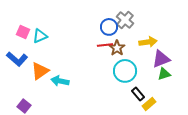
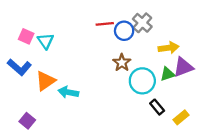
cyan triangle: (40, 36) -> (46, 41), turned -42
red line: (105, 45) -> (105, 24), moved
brown star: (117, 48) -> (122, 63), moved
green triangle: (164, 74) -> (167, 74), moved
yellow rectangle: (149, 104) -> (181, 117), moved

